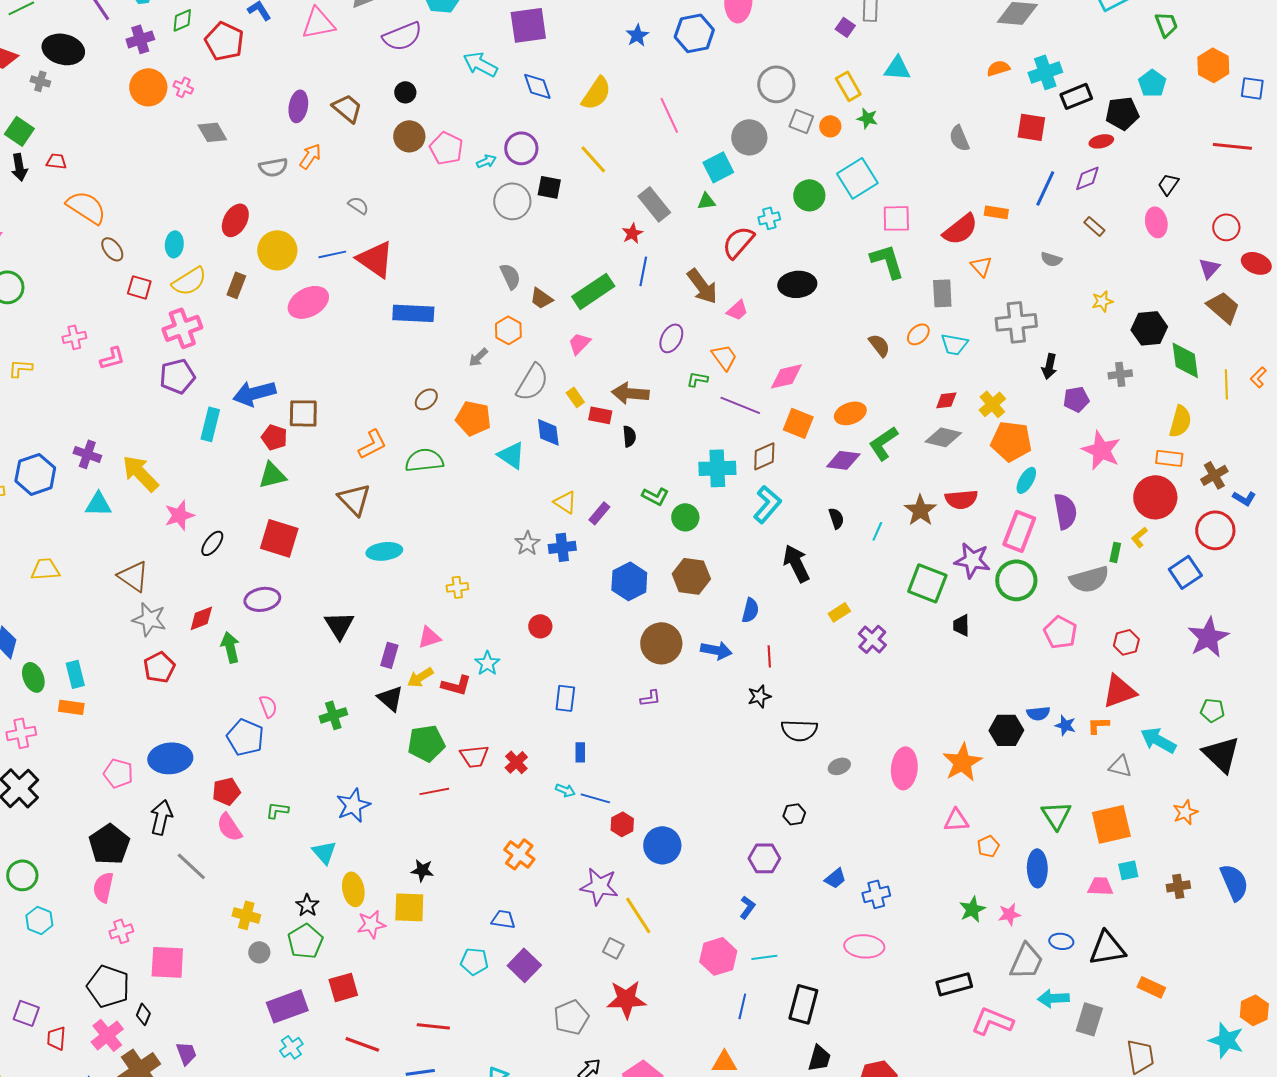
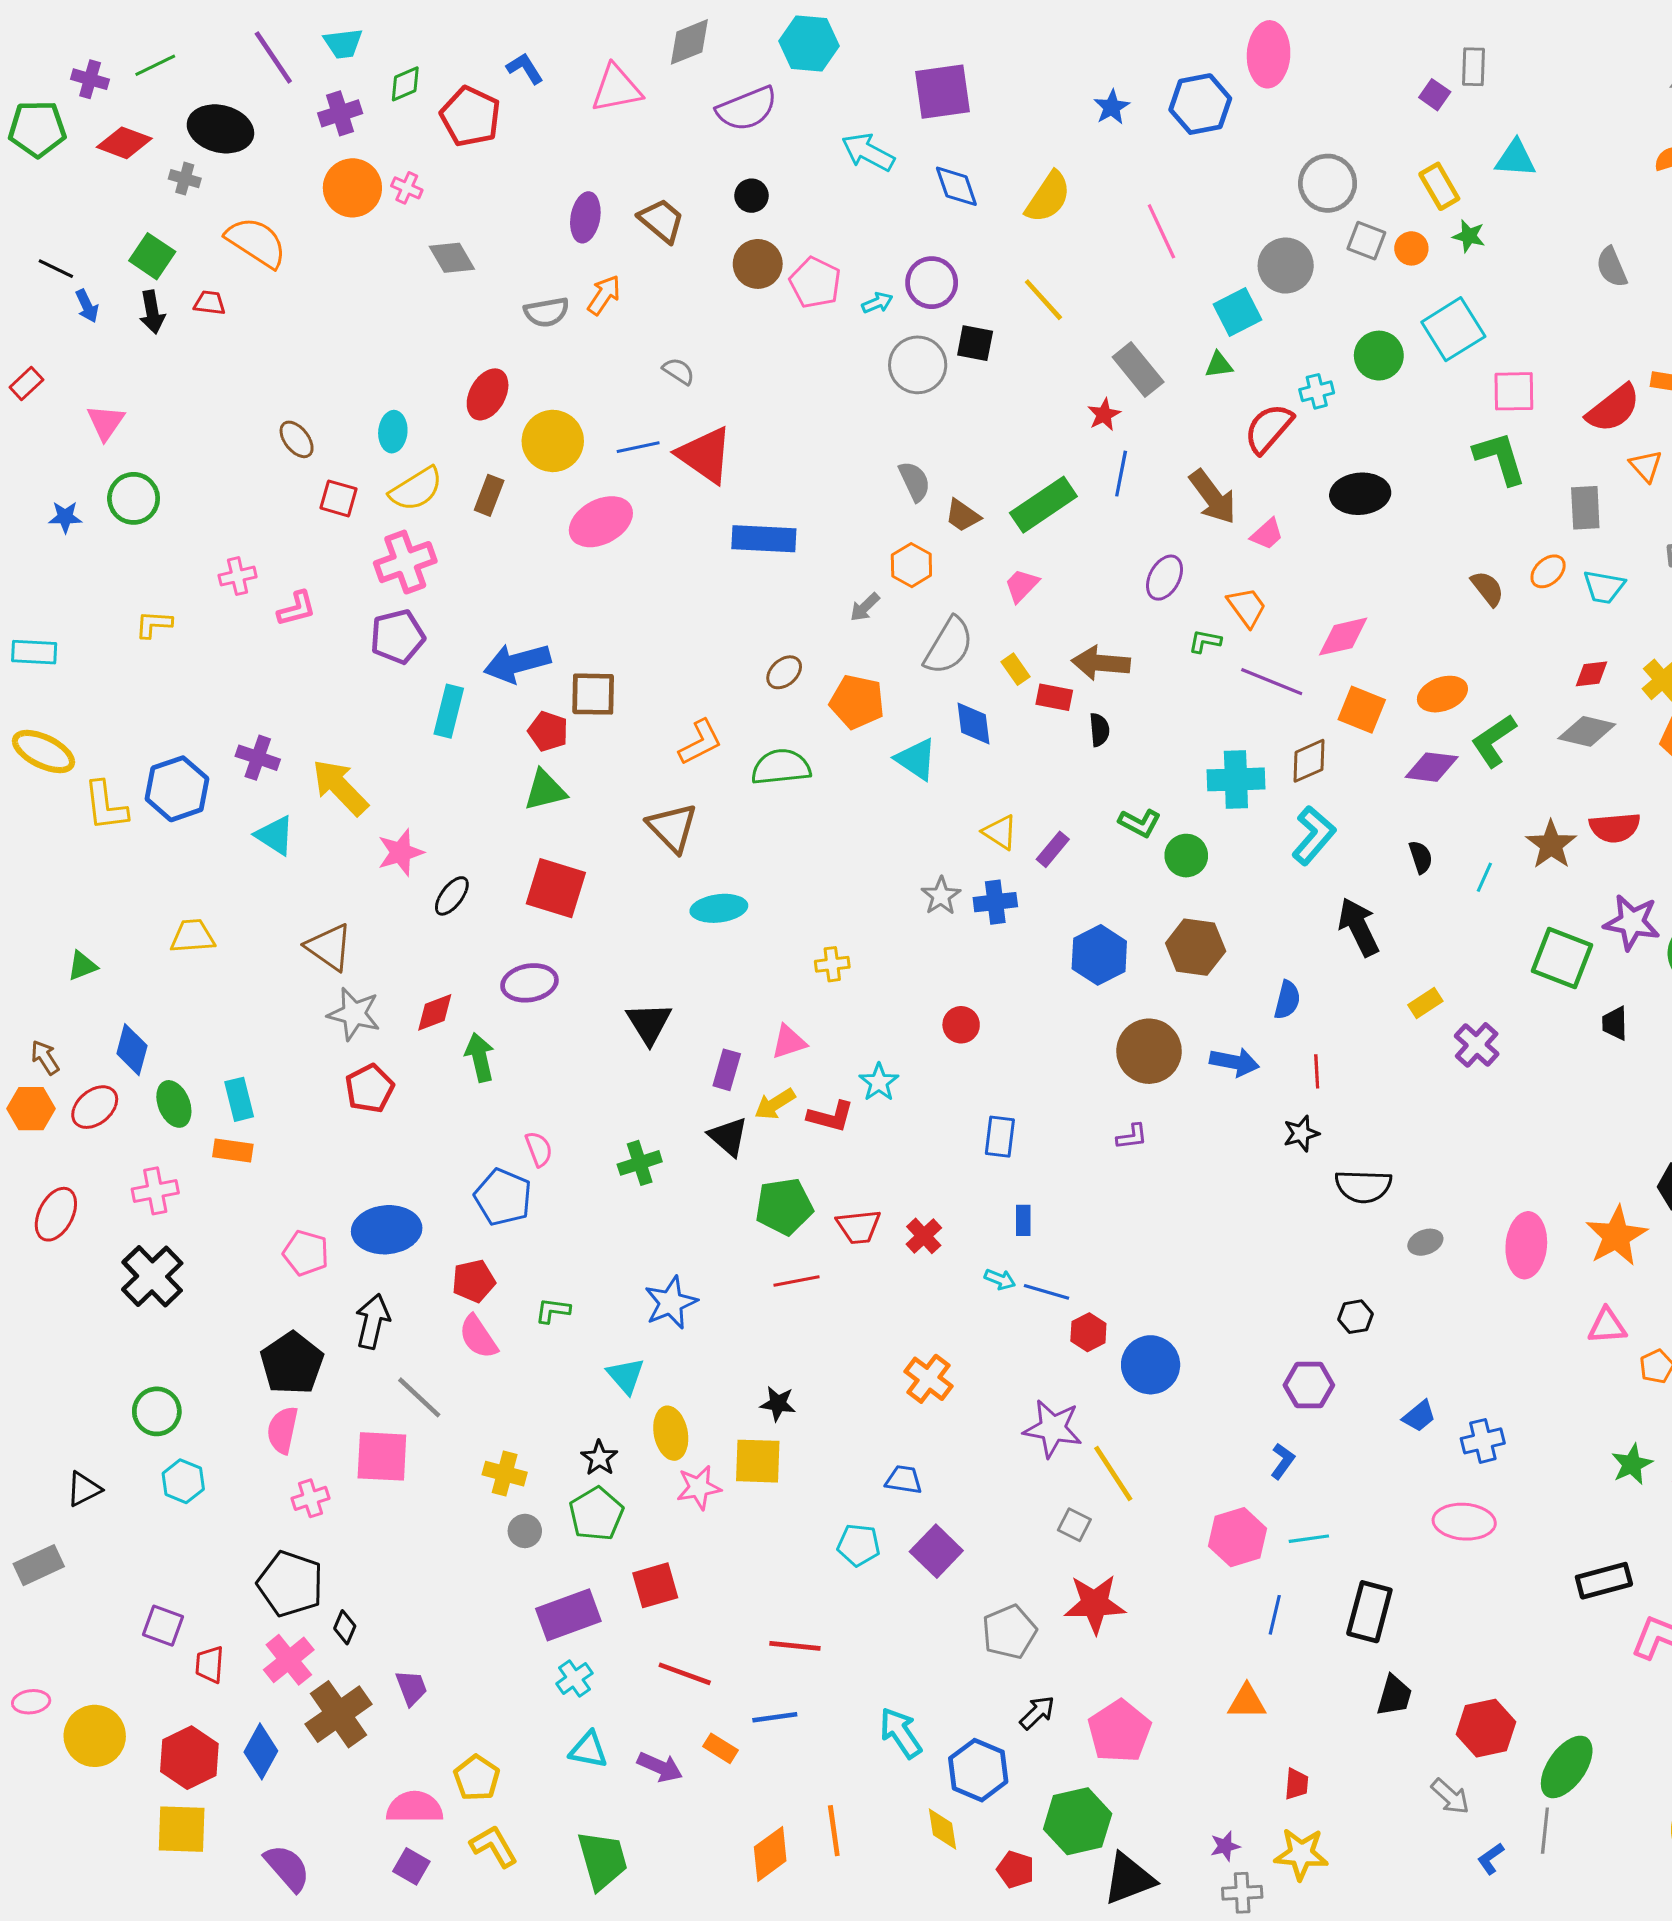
orange semicircle: (86, 207) -> (256, 242), moved
cyan triangle: (98, 504) -> (275, 835), turned 32
pink square: (167, 962) -> (382, 1456), moved

